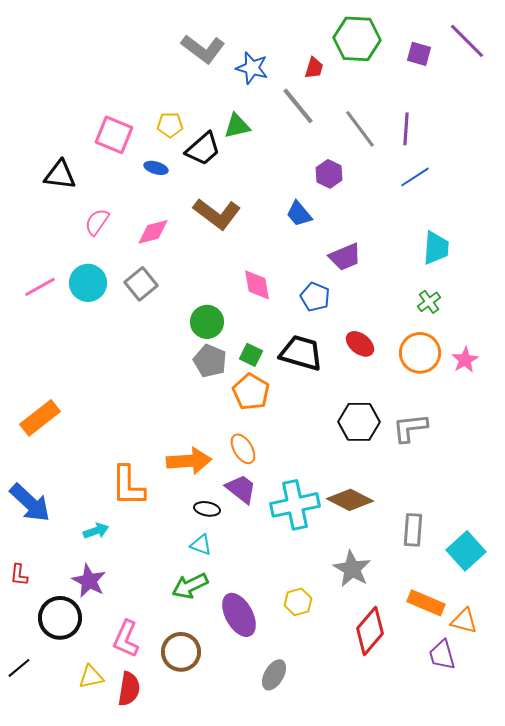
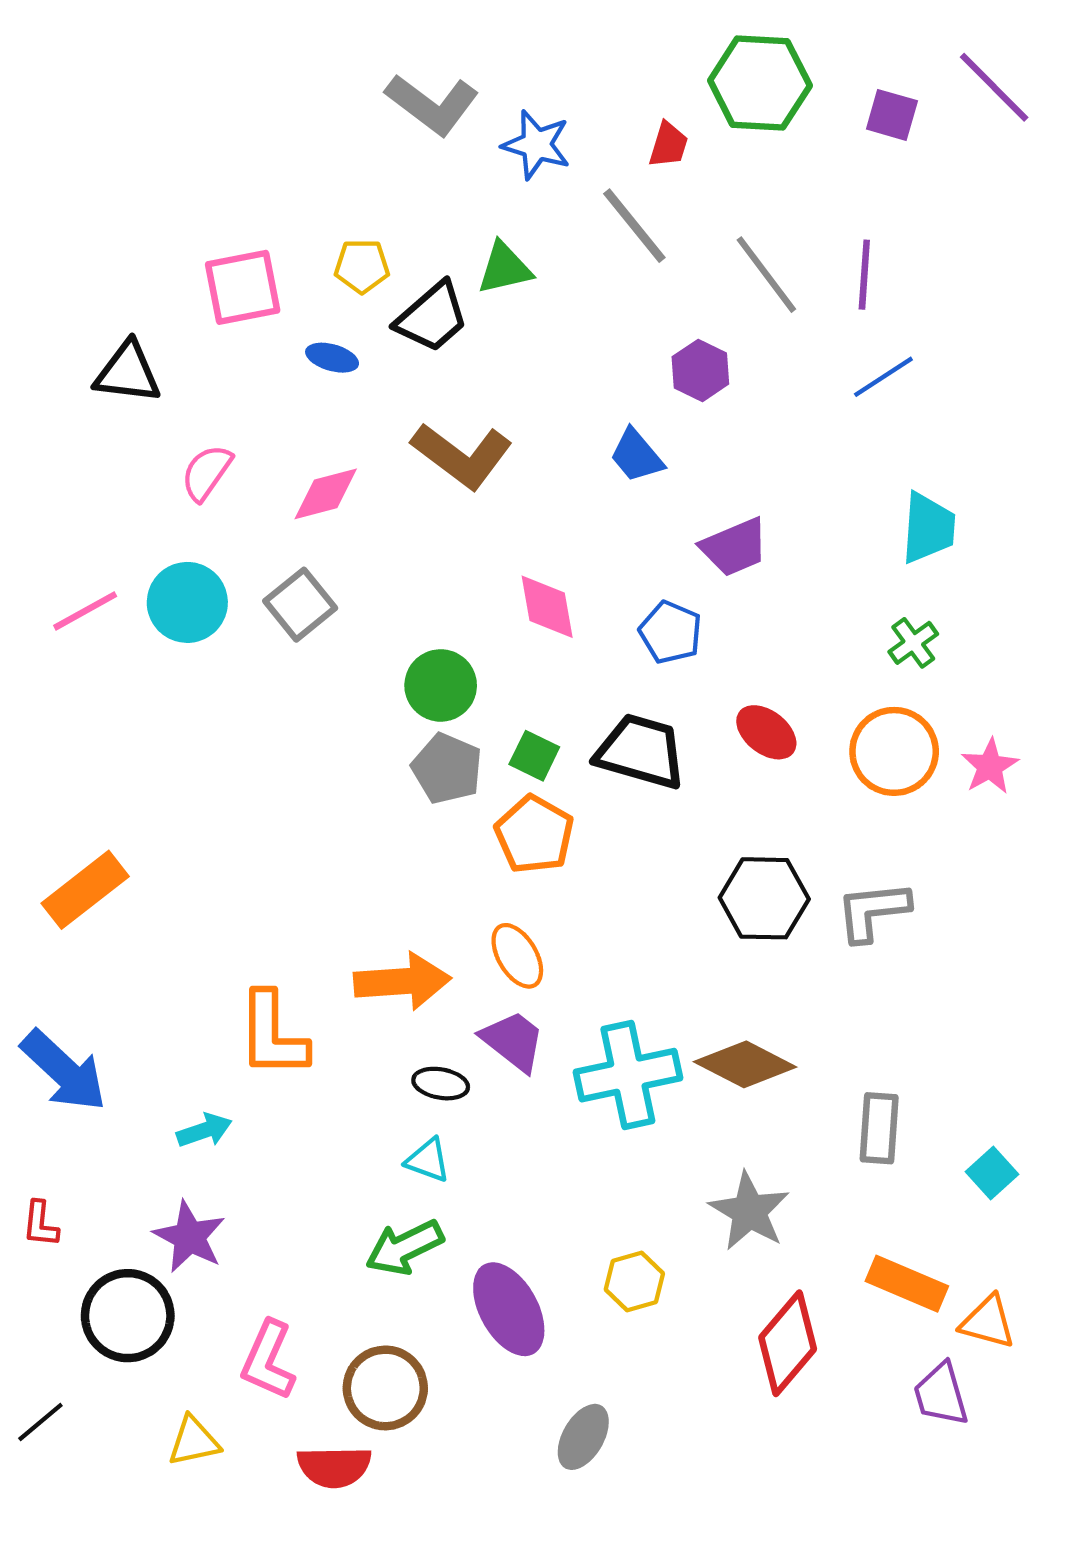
pink square: (114, 135) -> (243, 287), turned -33
cyan square: (466, 551) -> (992, 1173), size x0.6
red semicircle: (129, 689) -> (334, 1467), moved, turned 80

